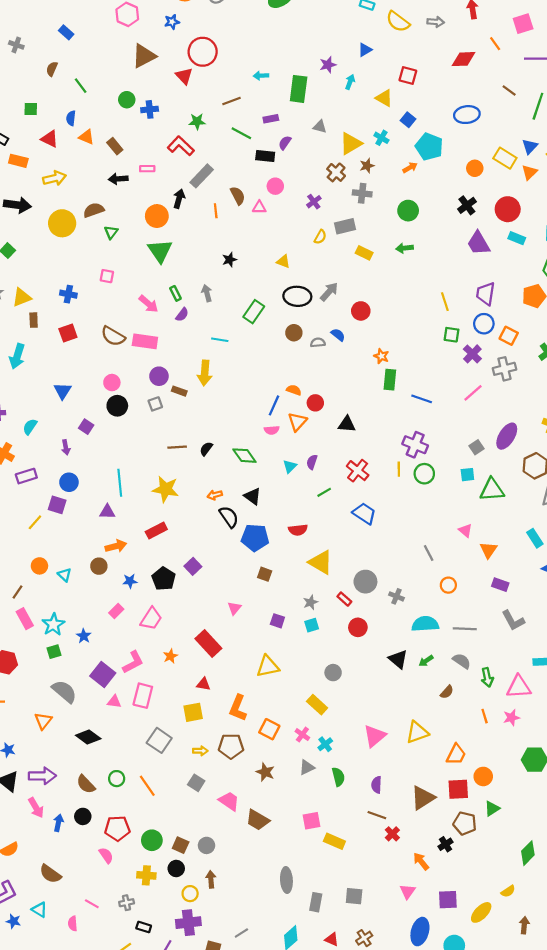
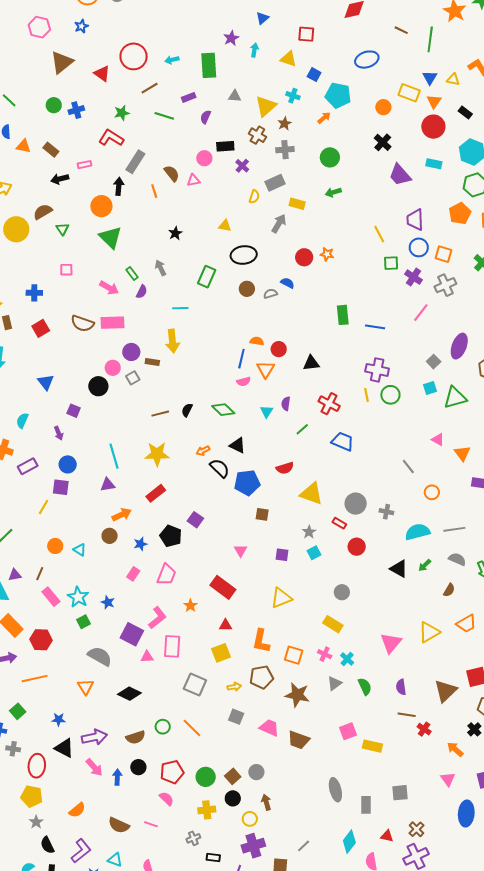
red circle: (203, 52) -> (134, 56), moved
black rectangle: (265, 156) -> (225, 146), moved
red circle: (508, 209) -> (433, 127), moved
gray arrow: (329, 292) -> (279, 224), moved
orange star: (381, 356) -> (327, 254), moved
pink circle: (112, 383) -> (113, 368), moved
orange trapezoid: (456, 754) -> (466, 624), moved, turned 45
brown star: (265, 772) -> (297, 695), size x1.4
brown semicircle: (86, 784) -> (136, 737), turned -54
brown square: (181, 845) -> (233, 776), turned 35
pink line: (92, 904) -> (151, 824), moved

